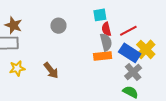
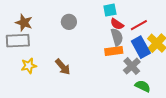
red semicircle: (106, 29) -> (117, 24), turned -40
blue rectangle: (130, 53) -> (141, 47), turned 30
gray cross: (133, 72) -> (132, 66), moved

